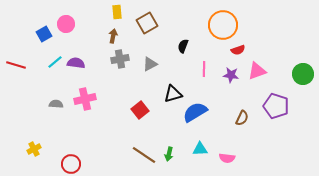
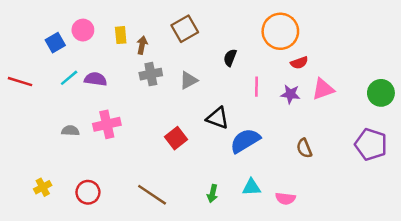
yellow rectangle: (117, 12) -> (121, 35), moved
black triangle: (173, 94) -> (217, 118), turned 36
purple pentagon: (276, 106) -> (371, 144), moved
brown semicircle: (242, 118) -> (304, 148), turned 133
brown line: (144, 155) -> (152, 195), moved
red circle: (71, 164) -> (88, 192), moved

